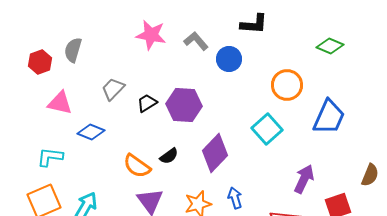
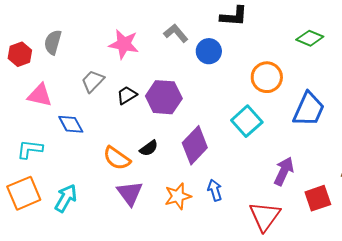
pink star: (151, 35) -> (124, 44), moved
blue diamond: (91, 132) -> (71, 124), turned 40

